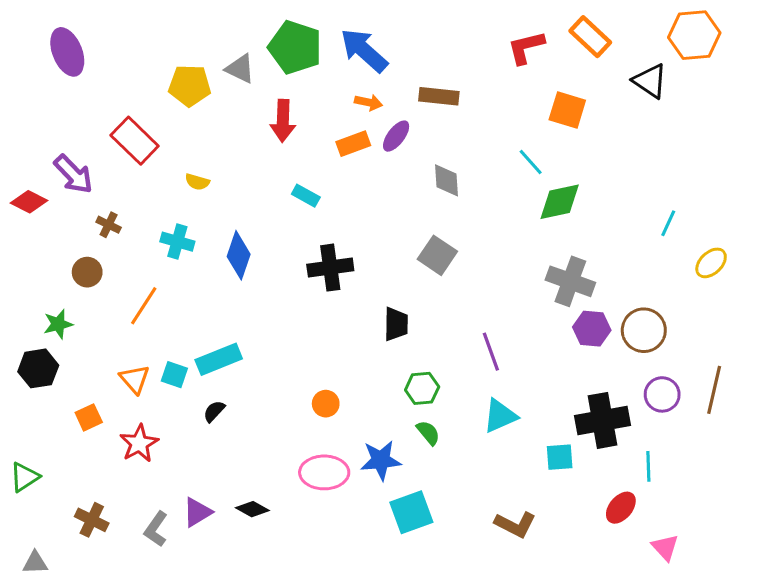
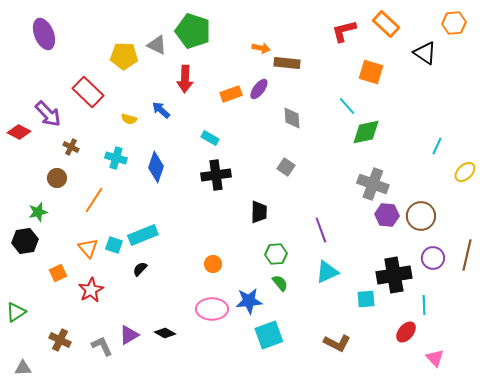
orange hexagon: (694, 35) -> (454, 23), size x0.7
blue arrow: (364, 50) -> (161, 110), moved, size x0.6
orange arrow: (369, 102) -> (261, 48), moved
cyan rectangle: (306, 196) -> (210, 138), moved
gray square: (437, 255) -> (286, 167), size x0.7
gray L-shape: (156, 529) -> (102, 346), turned 120

